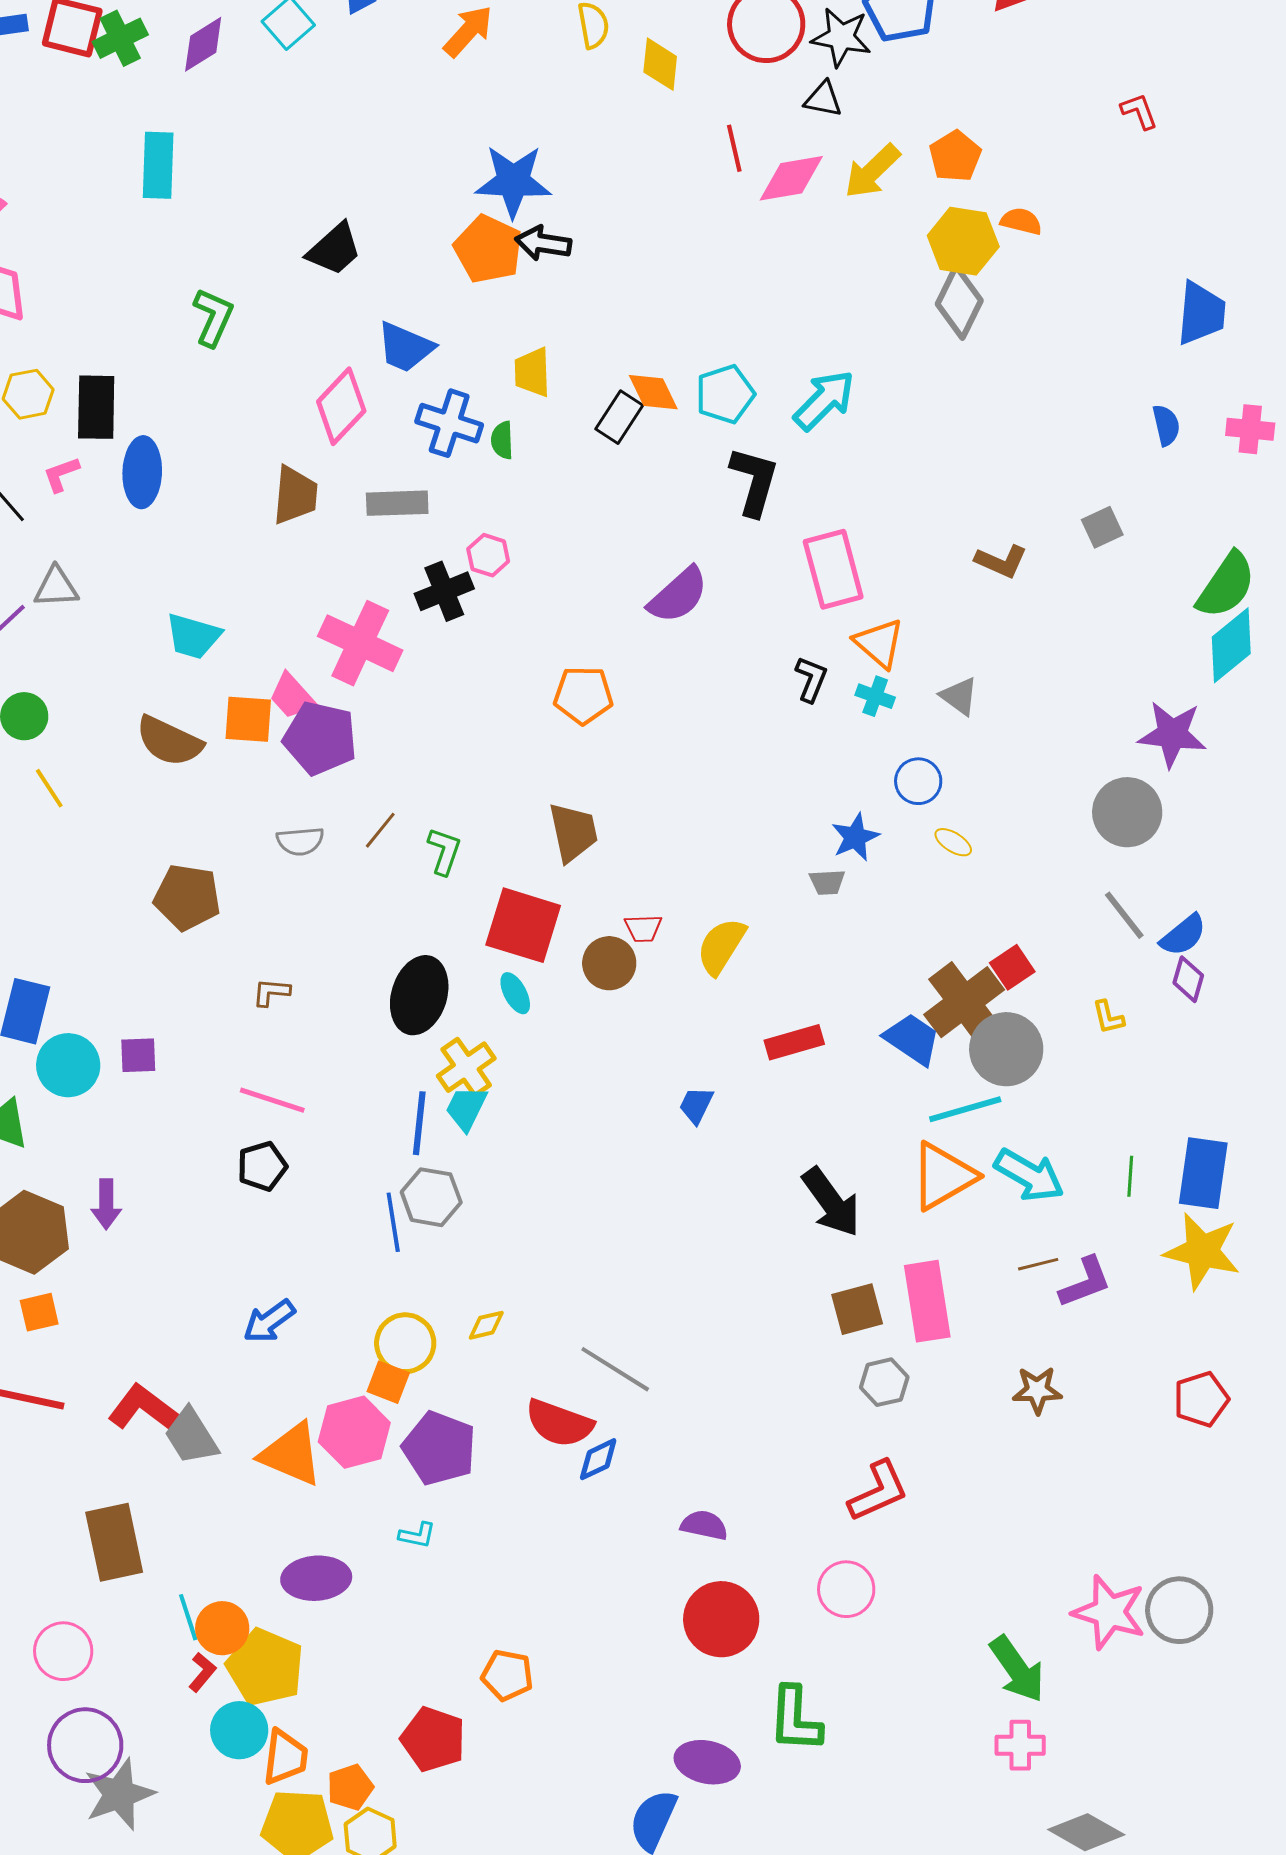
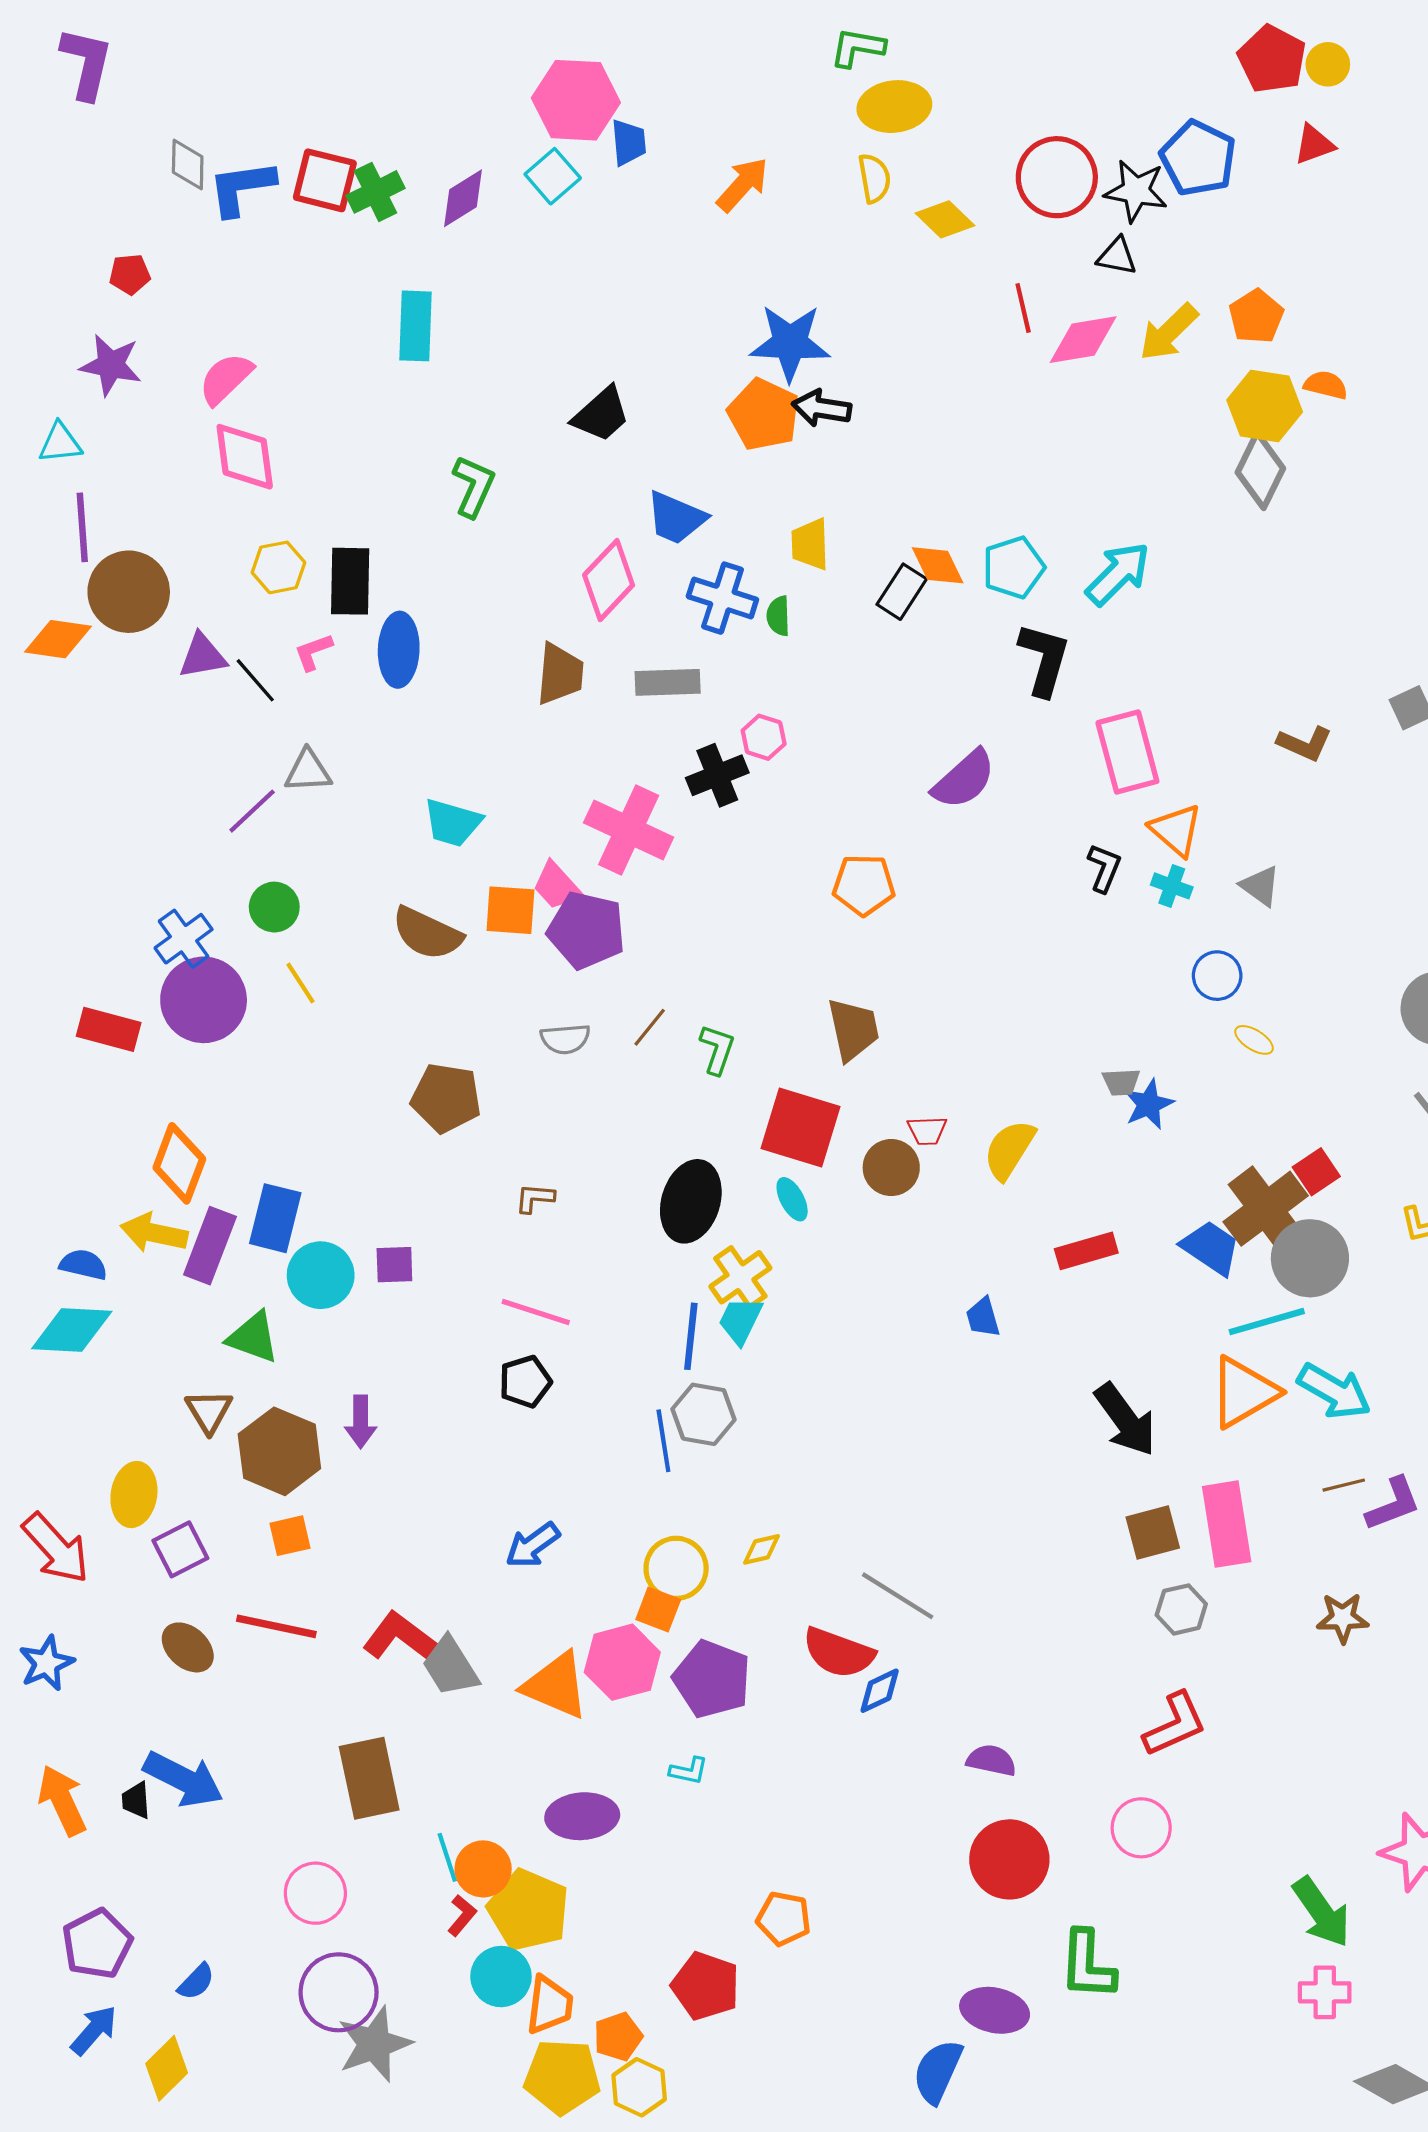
yellow diamond: (660, 64) -> (945, 219), turned -52
blue star: (855, 837) -> (1149, 1104), moved
blue trapezoid: (696, 1105) -> (983, 1317), turned -42

